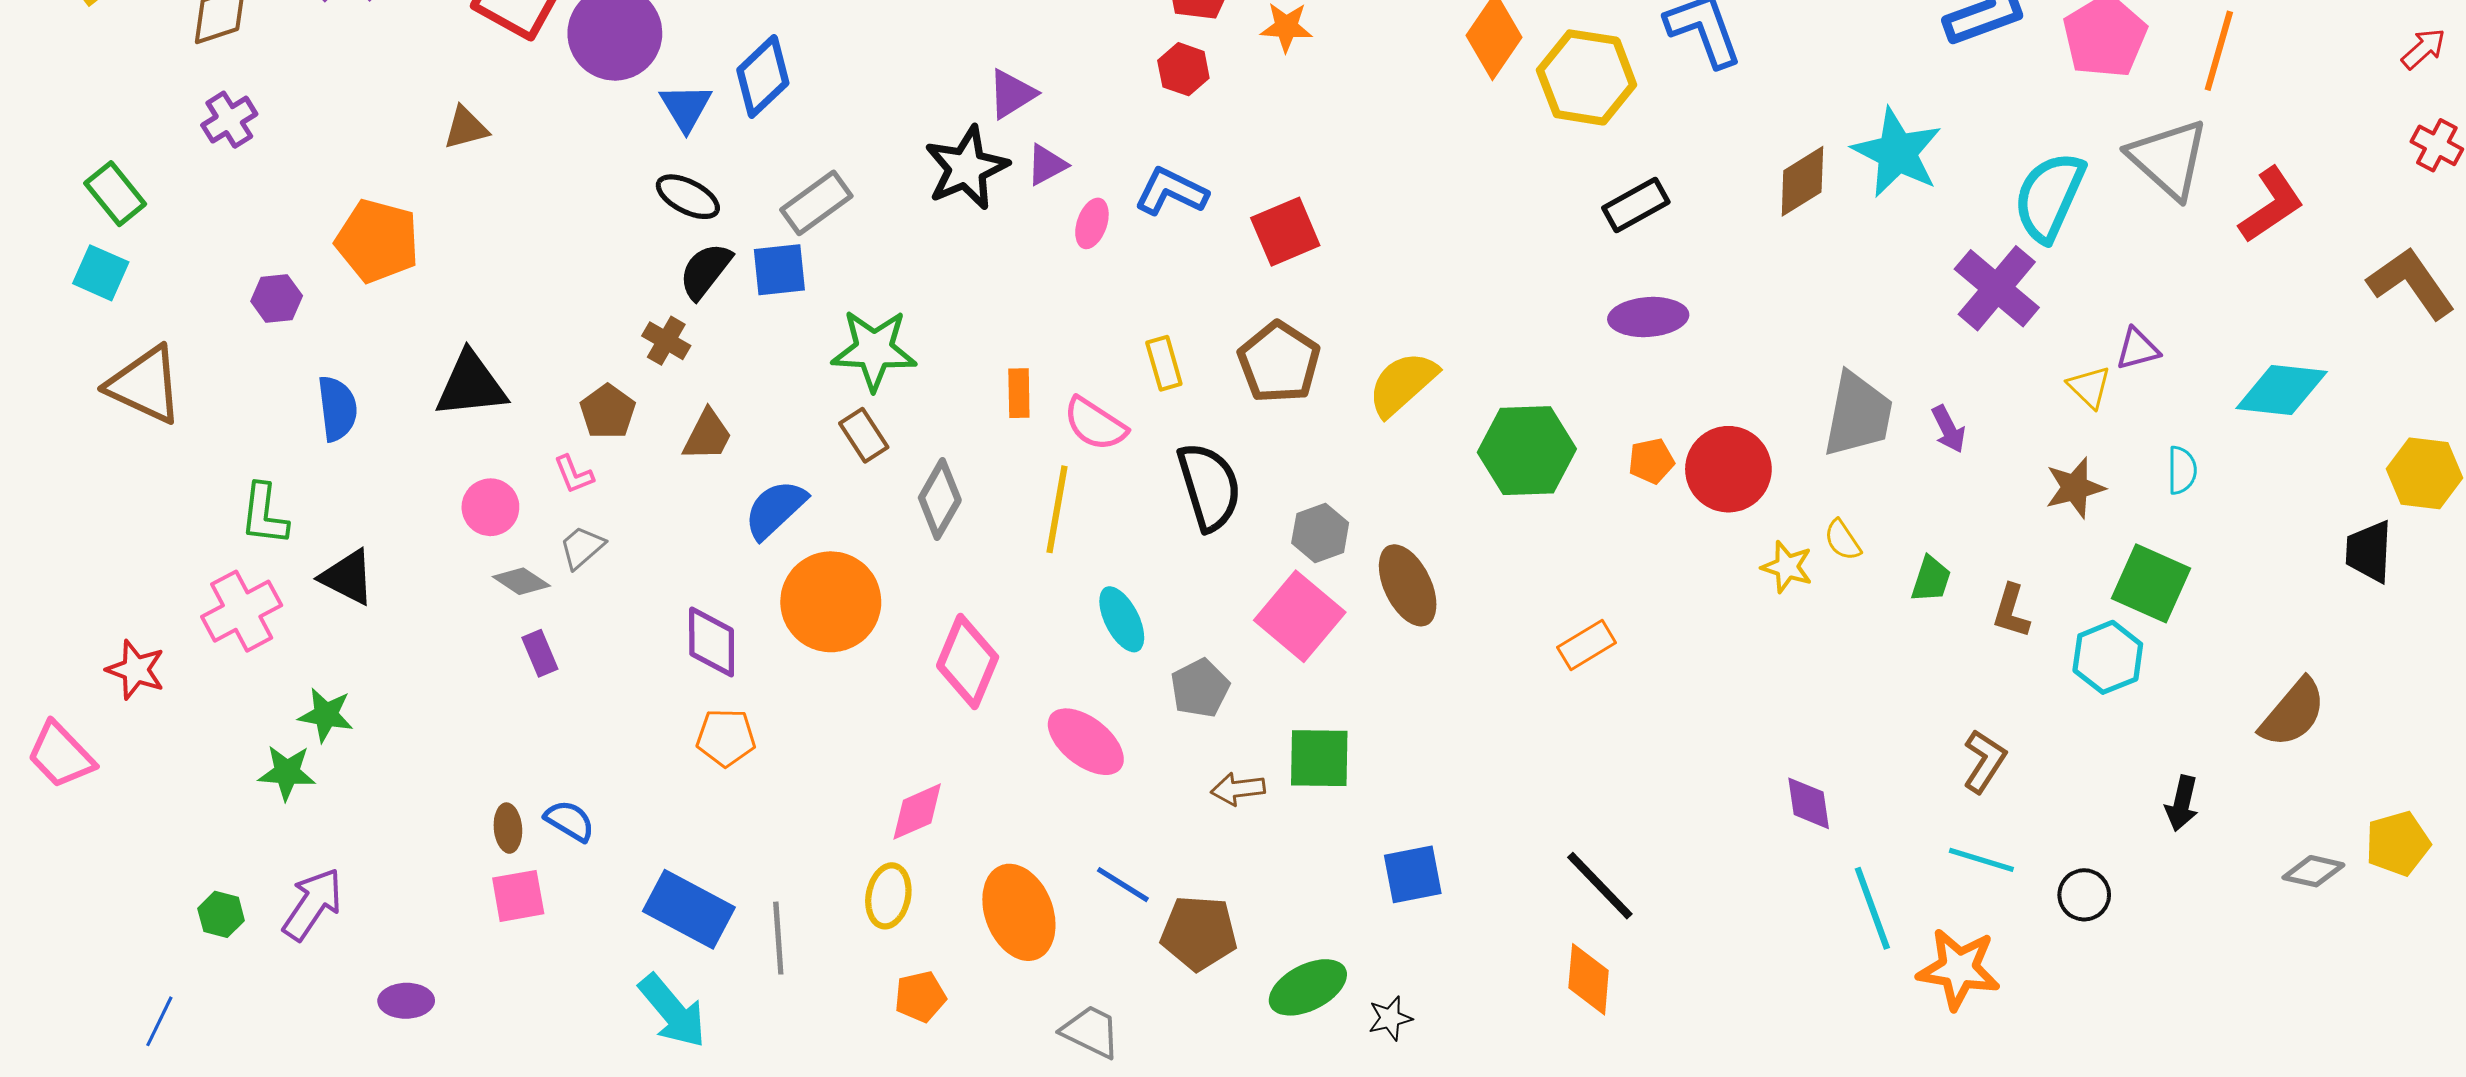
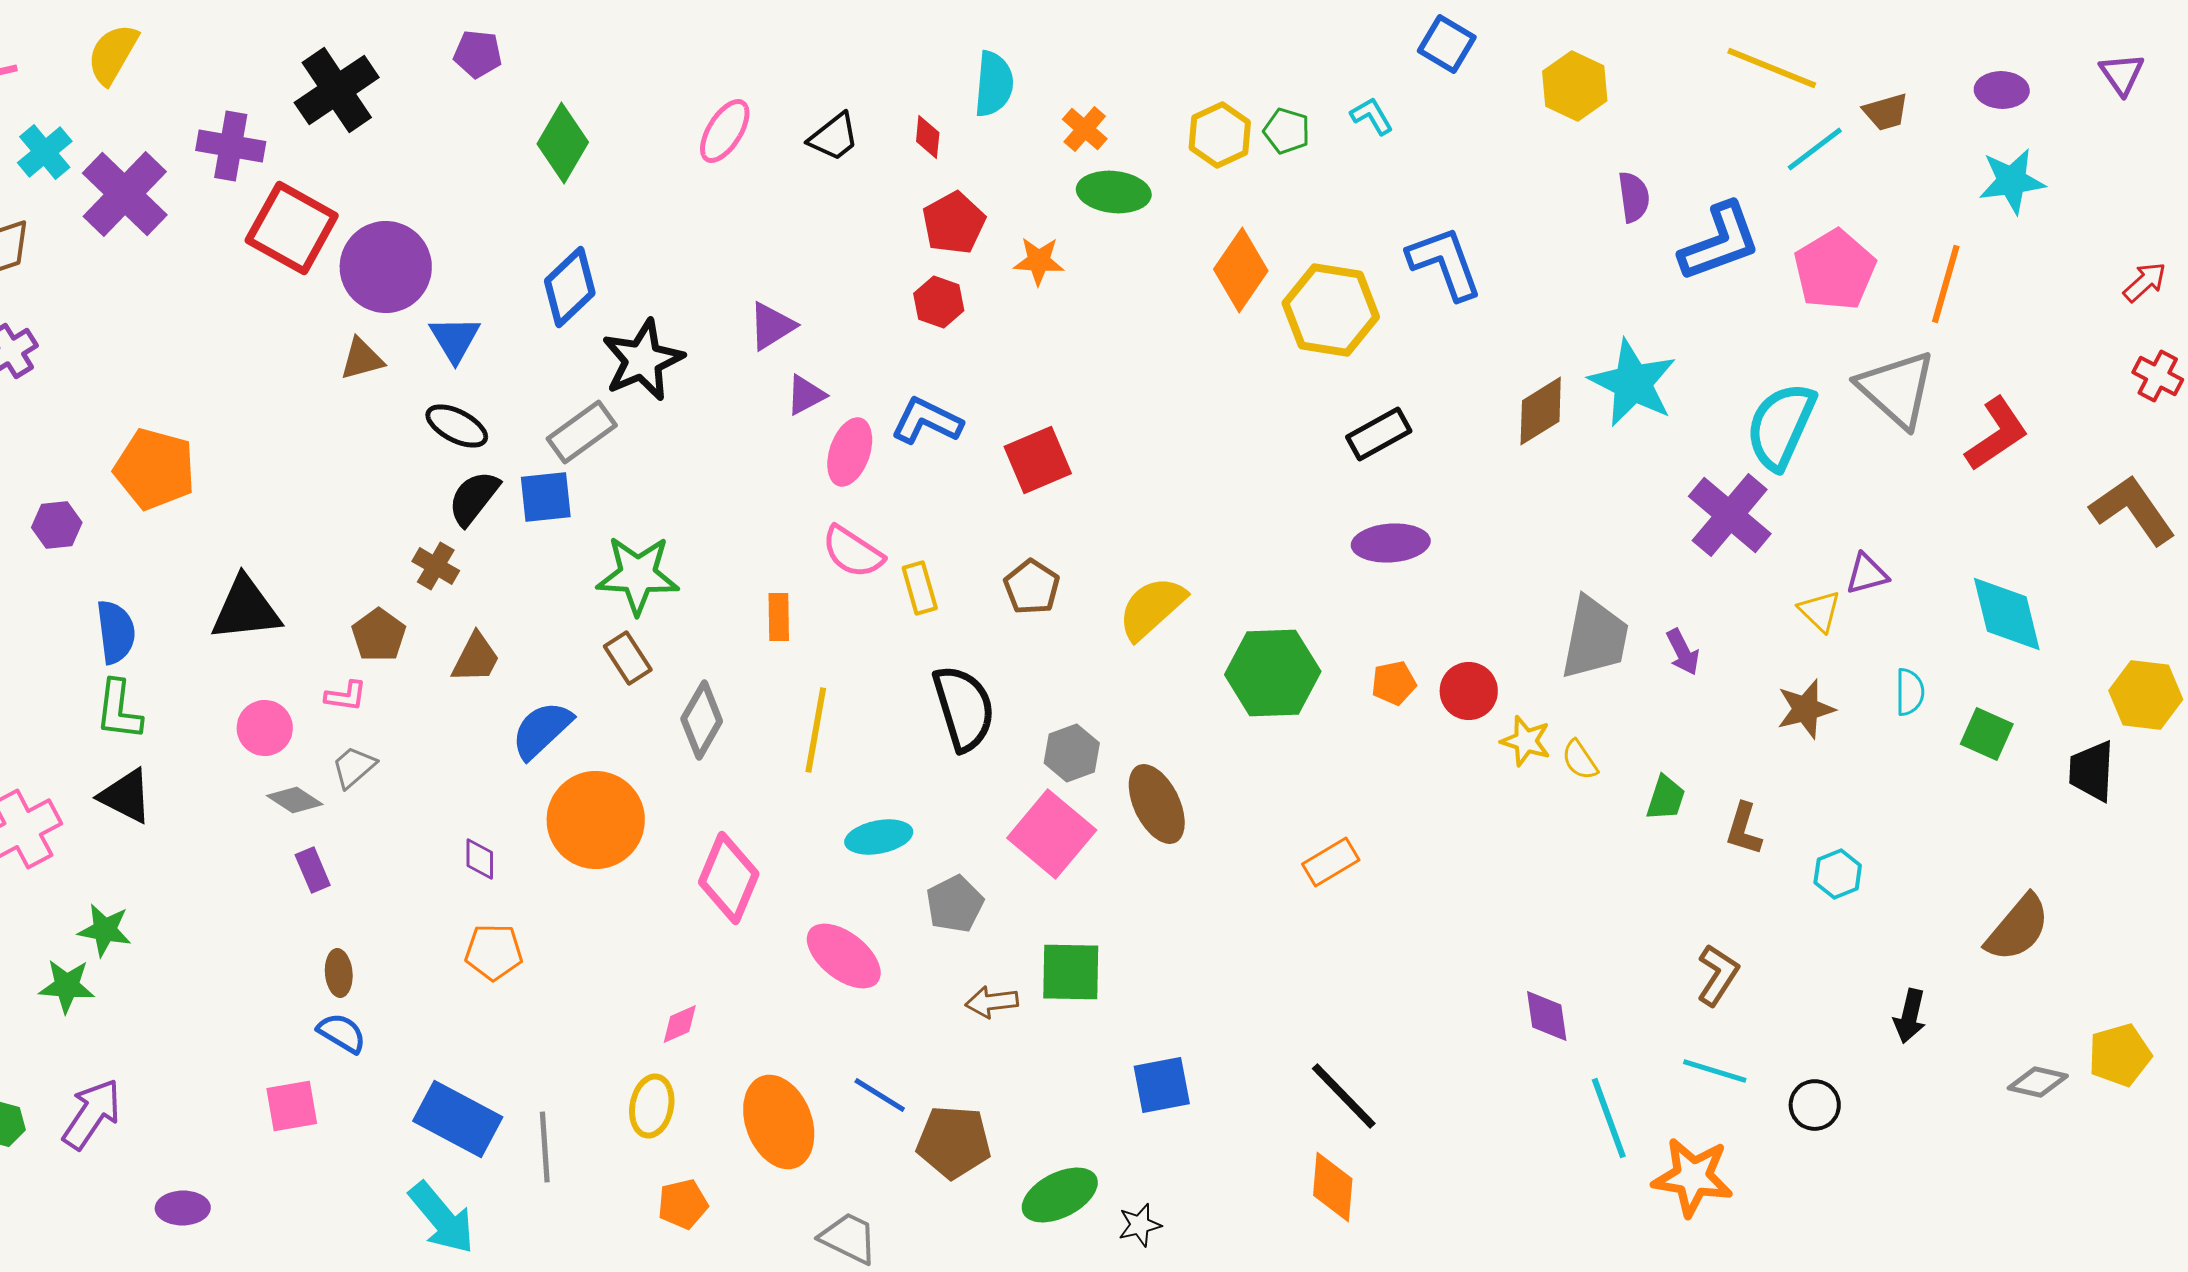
blue diamond: (763, 76) -> (570, 287), moved
brown triangle: (466, 128) -> (362, 359), moved
black star: (967, 168) -> (643, 360), moved
pink ellipse: (1092, 223) -> (850, 452), size x1.4
brown pentagon: (1279, 362) -> (1032, 587), size x0.7
cyan diamond: (2282, 390) -> (2007, 614), turned 70
pink semicircle: (1095, 424) -> (853, 552), moved
red circle: (1728, 469) -> (1469, 691), size x0.7
pink L-shape: (574, 474) -> (346, 696), turned -60
green L-shape: (264, 514) -> (119, 710), moved
yellow star: (1787, 567) -> (1526, 741), moved
green square: (2151, 583) -> (1987, 734), moved, size x0.7
cyan ellipse: (1122, 619) -> (879, 837), turned -74
purple diamond: (712, 642) -> (480, 859), size x0.6
cyan hexagon: (2108, 657) -> (1838, 874), size x0.7
pink diamond: (917, 812) -> (680, 1024), size x0.7
brown ellipse: (508, 828) -> (339, 973), moved

